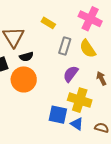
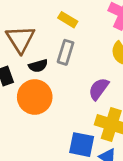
gray rectangle: (65, 46) -> (66, 52), moved

